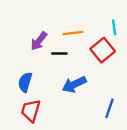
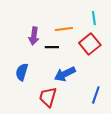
cyan line: (114, 27) -> (94, 18), moved
purple arrow: (39, 41) -> (34, 36), turned -30
red trapezoid: (31, 111) -> (48, 97), moved

